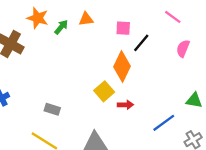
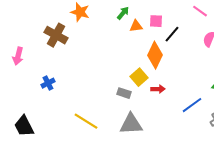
orange triangle: (86, 19) -> (136, 26), moved
green arrow: (61, 27) -> (123, 13), moved
gray rectangle: (52, 109) -> (124, 93), moved

